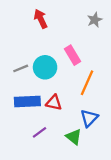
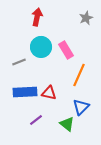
red arrow: (41, 19) -> (37, 17), turned 36
cyan circle: (45, 67) -> (41, 47), moved

